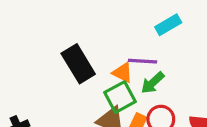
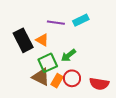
purple line: (143, 61) -> (56, 23), moved
orange triangle: (123, 73) -> (42, 40), moved

